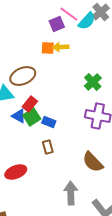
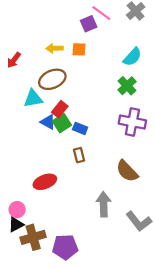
cyan semicircle: (87, 21) -> (132, 57), moved
yellow arrow: (61, 47) -> (54, 48), moved

